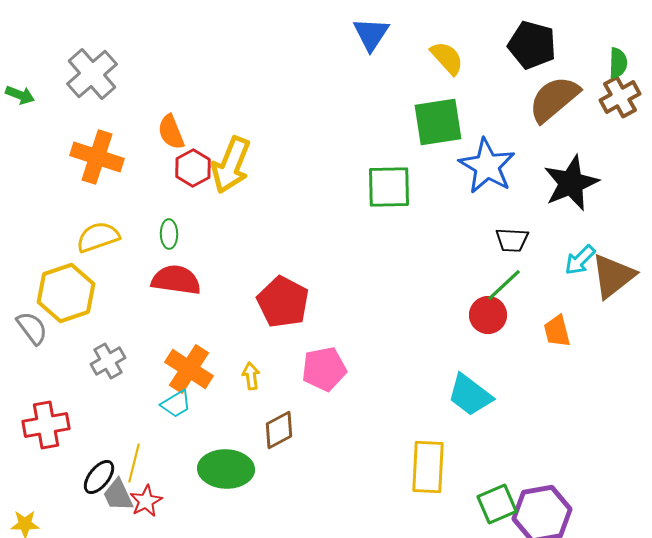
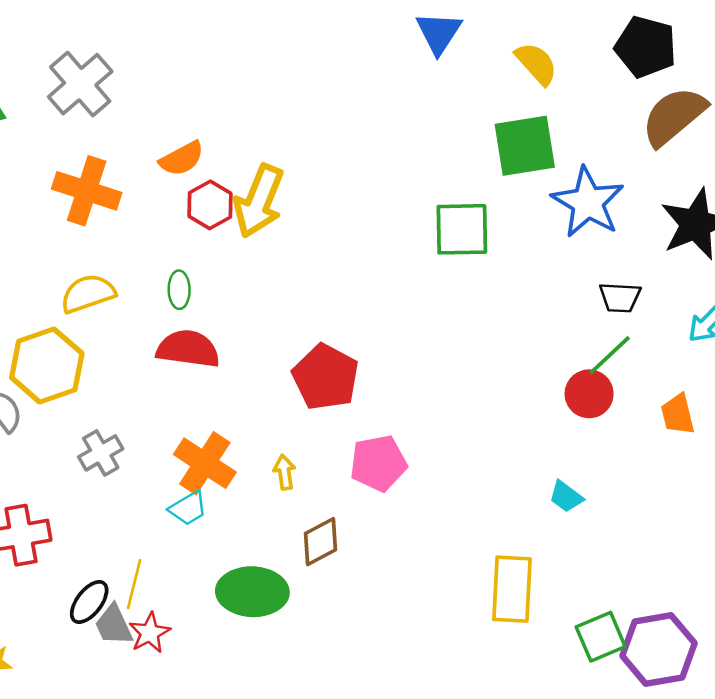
orange semicircle: (171, 132) -> (182, 159), turned -96
cyan trapezoid: (470, 395) -> (566, 497), size x0.6

